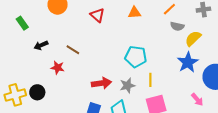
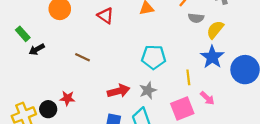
black arrow: (41, 45) -> (37, 49), moved
red star: (58, 68) -> (67, 98), moved
yellow line: (150, 80) -> (188, 77), moved
pink arrow: (197, 100) -> (207, 98), moved

